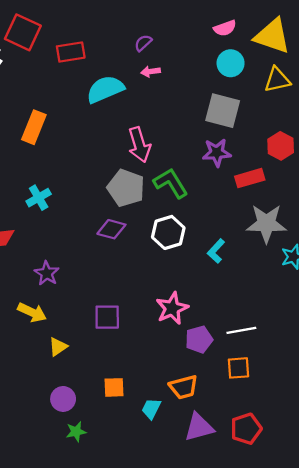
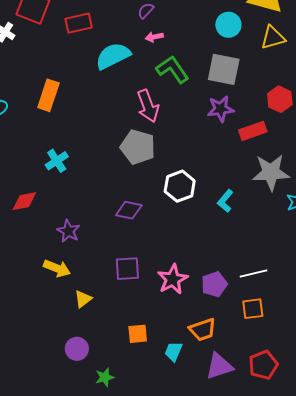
green L-shape: (171, 183) -> (172, 69), moved
purple diamond: (111, 229) -> (129, 210), moved
pink star: (172, 308) -> (173, 279), moved
purple circle: (63, 399) -> (77, 349), moved

